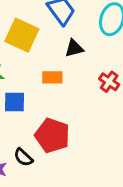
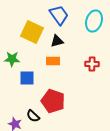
black triangle: (74, 48) -> (57, 41), moved
red cross: (109, 82) -> (92, 64), turned -32

